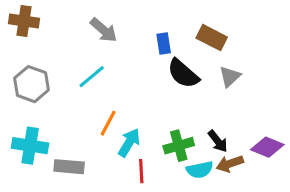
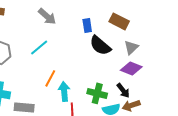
cyan arrow: (129, 143) -> (64, 91), turned -36
green cross: (179, 146) -> (97, 93), turned 30
purple diamond: (267, 147) -> (131, 68), moved

